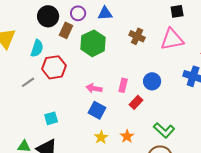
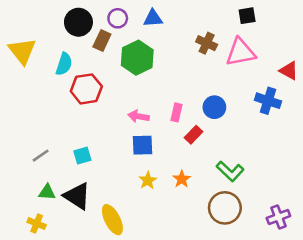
brown cross: (137, 36) -> (207, 43), moved
gray line: (28, 82) -> (41, 156), moved
blue square: (97, 110) -> (142, 145), turned -30

